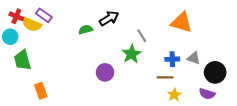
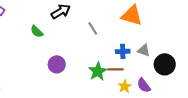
green semicircle: (86, 30) -> (37, 31), moved, turned -120
green star: (132, 54) -> (98, 71), moved
purple semicircle: (207, 94) -> (144, 85), moved, turned 35

